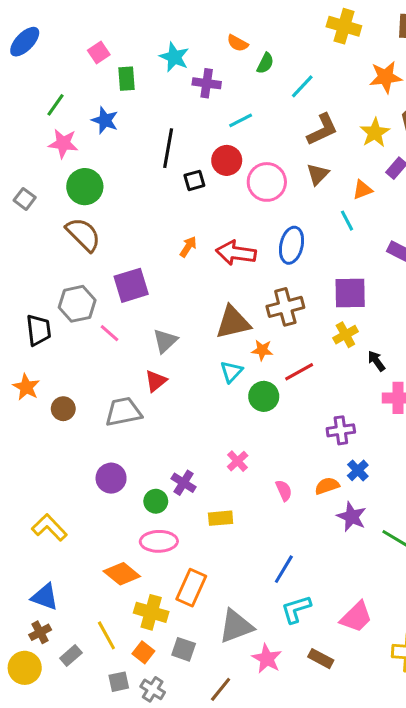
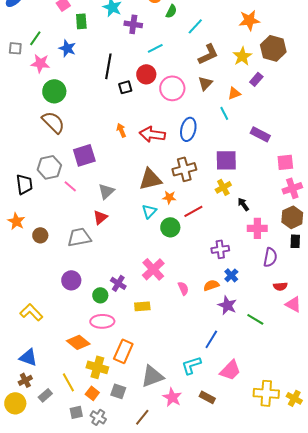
gray square: (25, 199) -> (15, 48), moved, turned -32
orange arrow: (188, 247) -> (121, 130), turned -56
pink cross: (238, 461) -> (153, 269), size x1.6
blue line: (284, 569) -> (211, 339), moved

